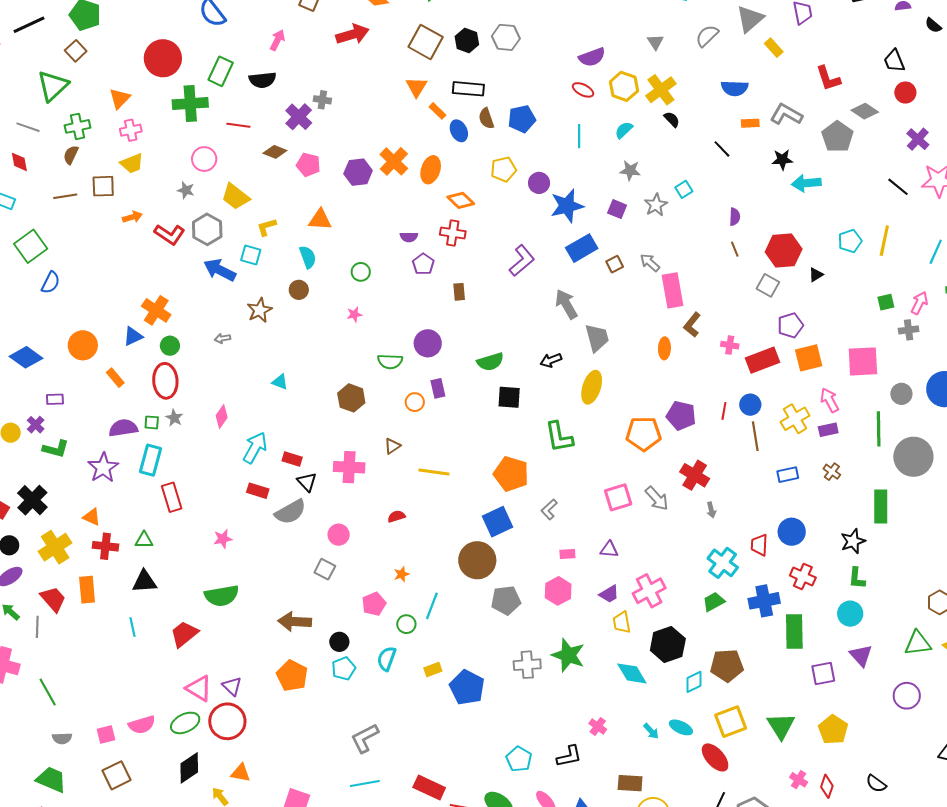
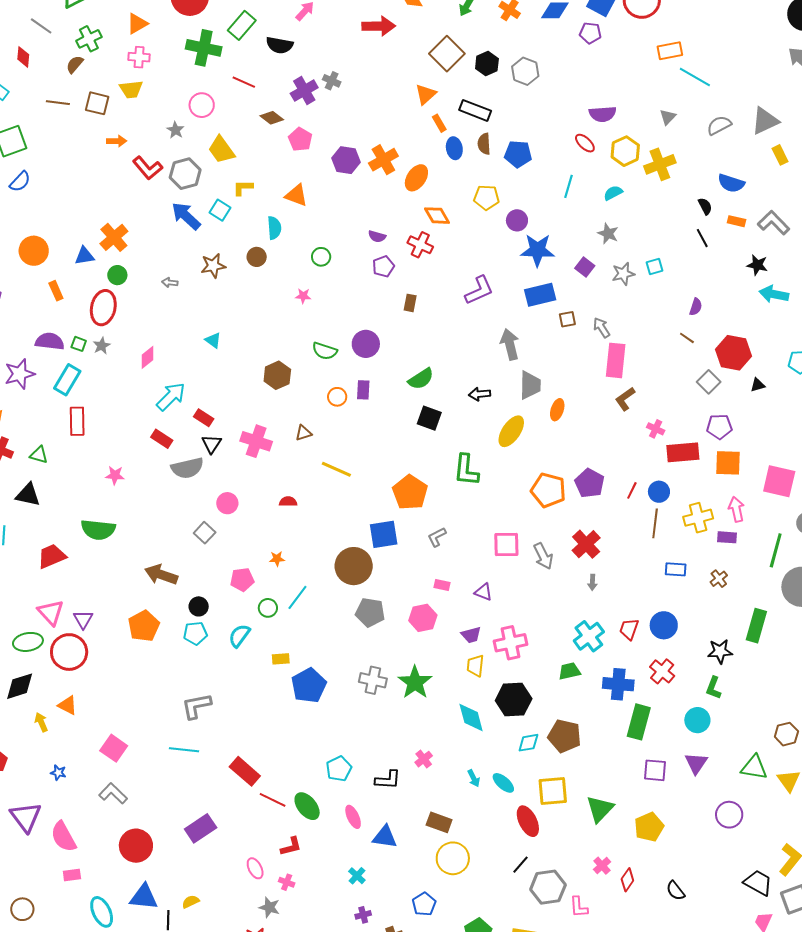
black semicircle: (672, 119) -> (705, 206), moved
green cross: (77, 126) -> (89, 39), turned -30
brown line: (735, 249) -> (687, 338), turned -49
orange ellipse: (664, 348) -> (557, 410), moved
green semicircle: (490, 362) -> (421, 379), turned -32

